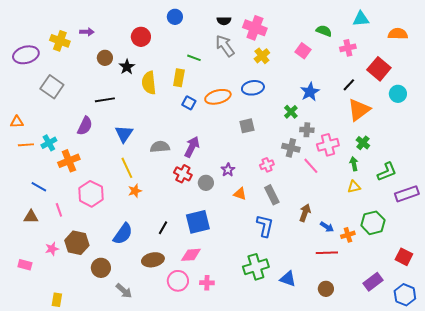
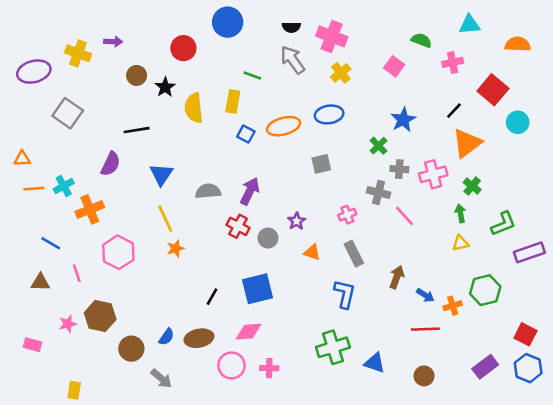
blue circle: (175, 17) -> (228, 22), size x1.5
pink cross: (328, 145) -> (433, 174), moved
blue semicircle: (123, 234) -> (166, 337), moved, size x0.6
blue hexagon: (405, 295) -> (528, 368), moved

